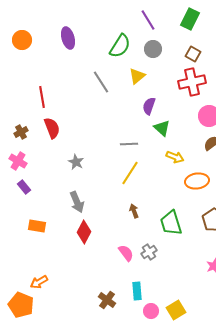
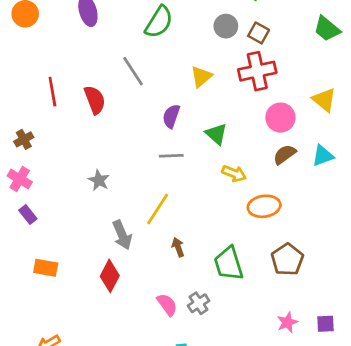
gray circle: (153, 49) -> (226, 26), moved
yellow triangle: (137, 76) -> (201, 77), moved
purple semicircle: (149, 106) -> (171, 116), moved
red semicircle: (52, 128) -> (95, 100), moved
yellow line: (130, 173) -> (158, 209), moved
gray arrow: (77, 202) -> (122, 235), moved

